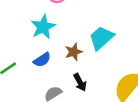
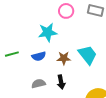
cyan trapezoid: (101, 38) -> (88, 55), turned 75

